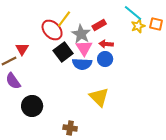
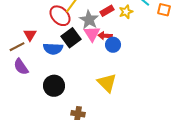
yellow star: (138, 26) -> (126, 12), moved
red arrow: (106, 44) -> (105, 36), moved
blue semicircle: (82, 64) -> (53, 49), moved
black circle: (32, 106) -> (54, 86), moved

